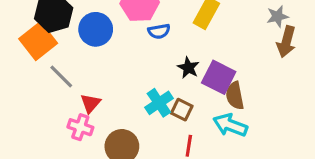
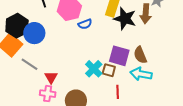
blue circle: (96, 29) -> (34, 33), moved
brown arrow: (286, 42) -> (146, 14), moved
black star: (188, 68) -> (125, 19), moved, size x1.6
purple square: (219, 77) -> (119, 56), moved

